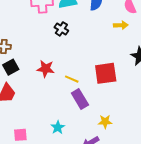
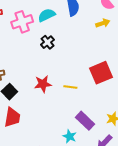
black cross: (61, 29) -> (47, 42), turned 32
purple rectangle: (80, 99) -> (85, 121), moved

